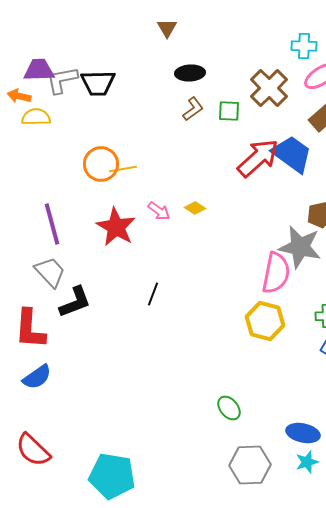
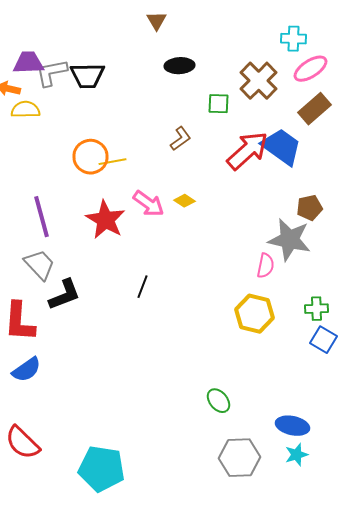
brown L-shape: (193, 109) -> (180, 139), moved
pink arrow: (159, 211) -> (148, 204), size x1.4
pink semicircle: (276, 273) -> (266, 266), size x0.6

